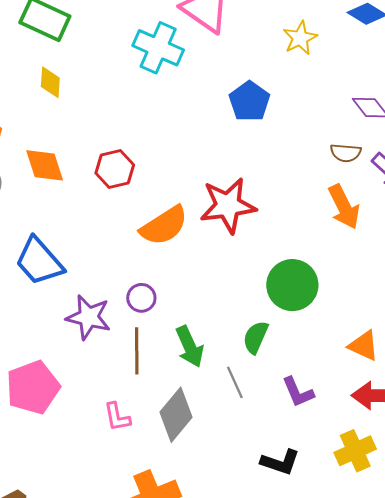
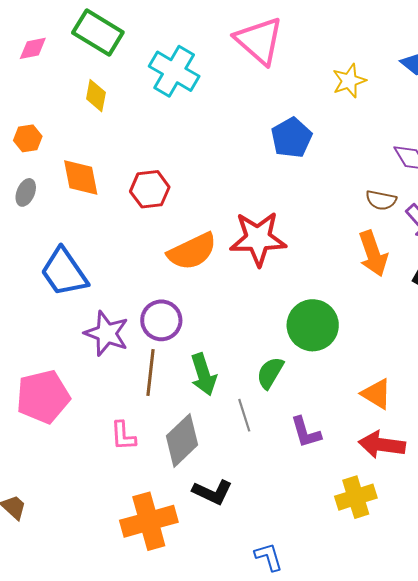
cyan cross: (158, 48) -> (174, 71), moved
purple circle: (141, 298) -> (161, 320), size x1.4
black L-shape: (280, 462) -> (212, 492), moved

